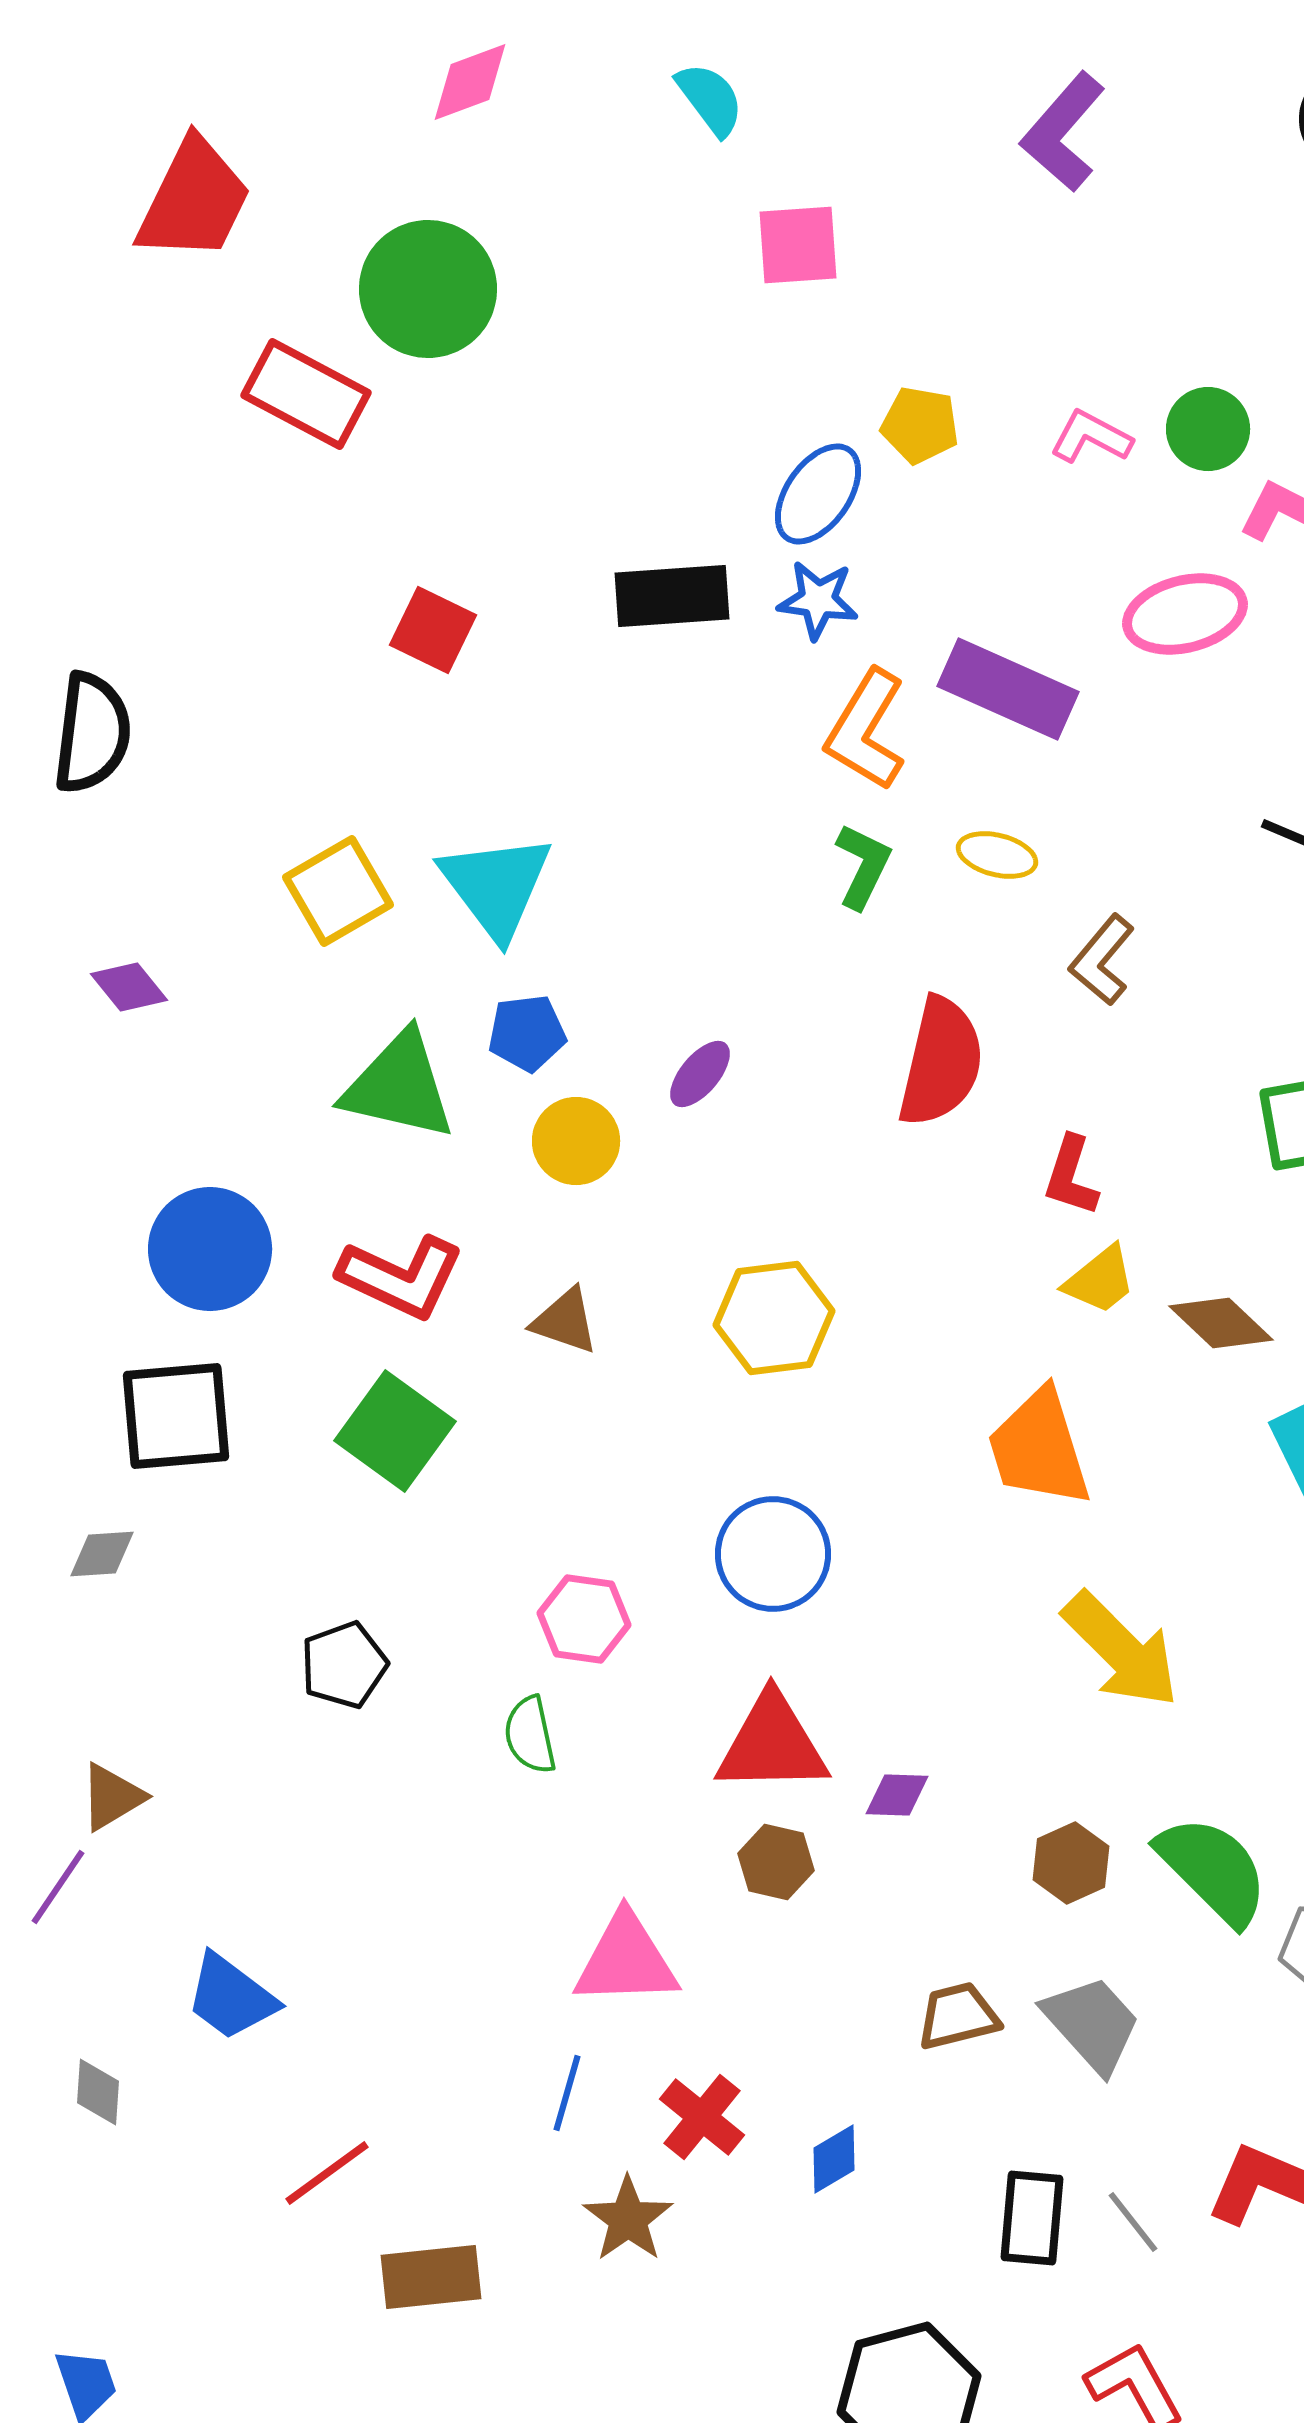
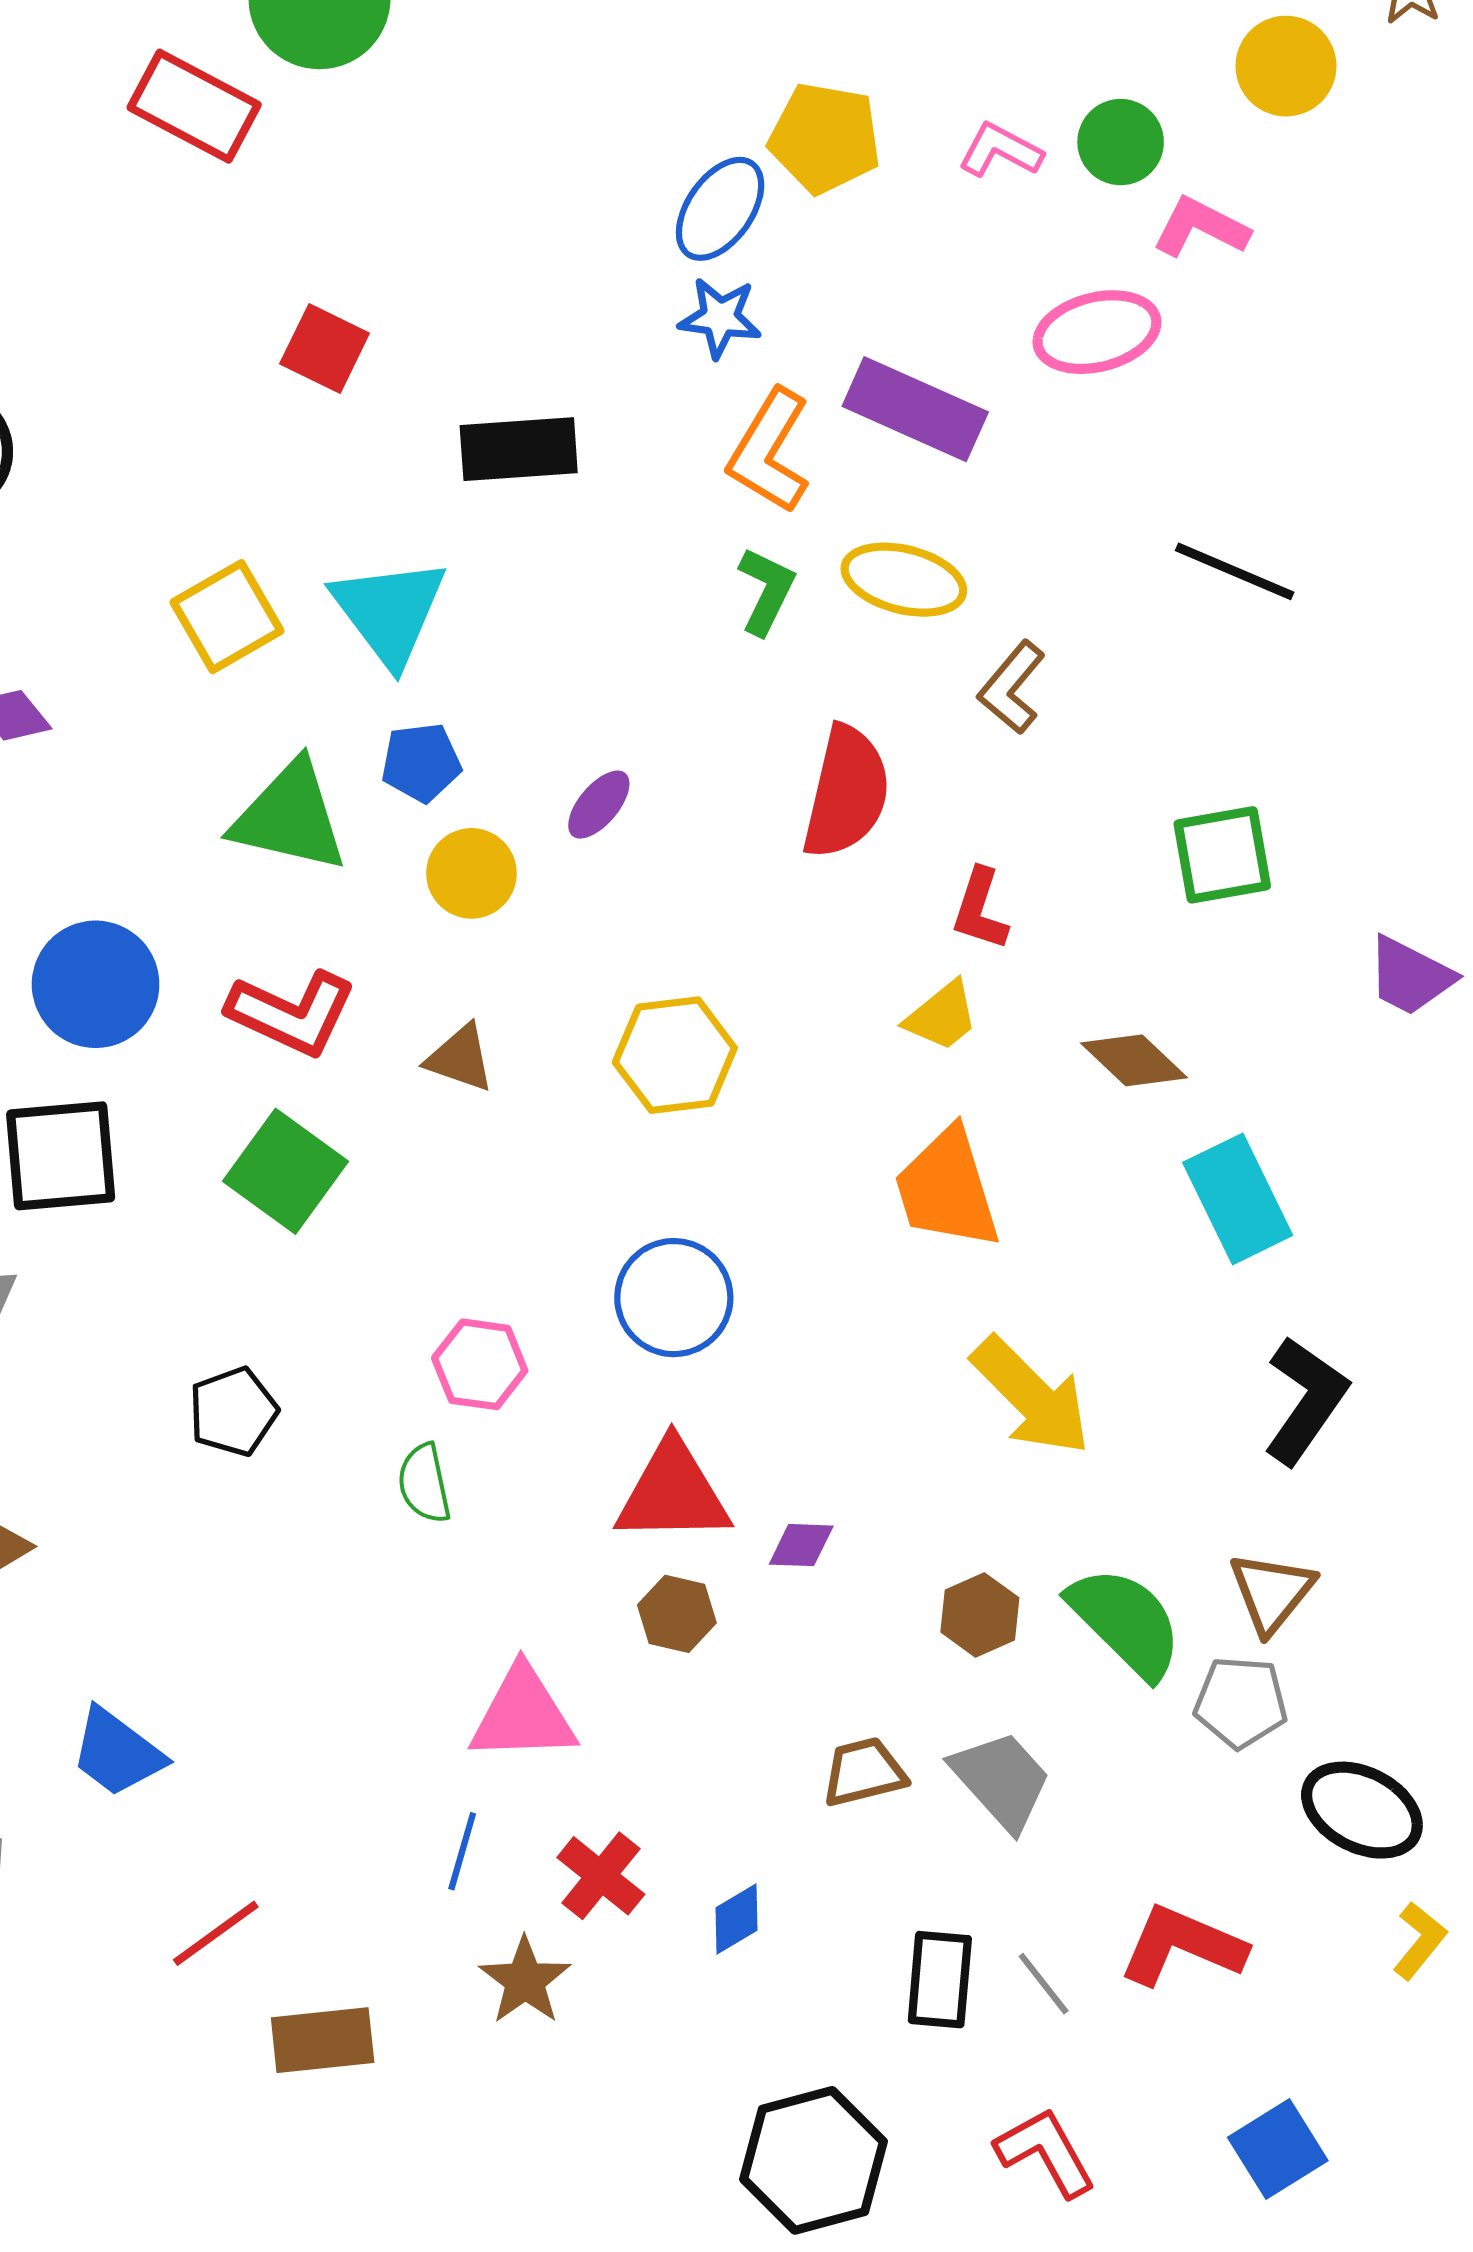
yellow pentagon: (920, 425) -> (825, 138), size x1.4
black rectangle: (672, 596) -> (519, 449), moved
yellow ellipse: (997, 855) -> (904, 580), size x1.5
yellow trapezoid: (1100, 1280) -> (942, 1016), moved

